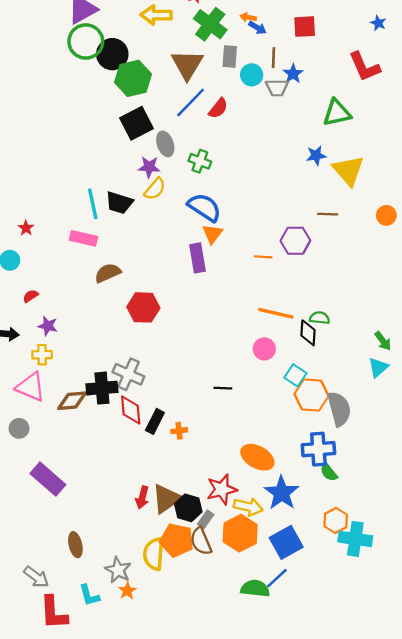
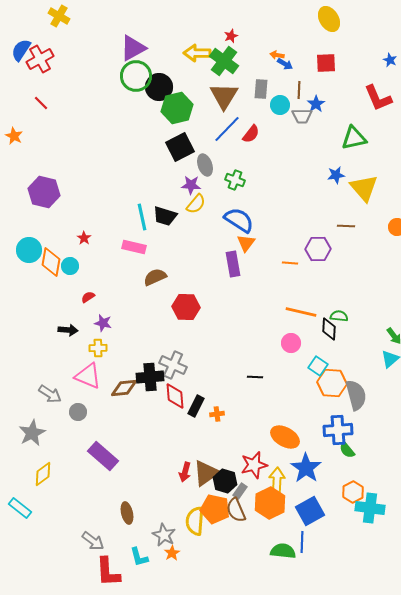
green cross: (210, 24) -> (224, 61), moved
yellow arrow: (248, 507) -> (277, 480), turned -100
blue line: (277, 578) -> (302, 542), turned -45

